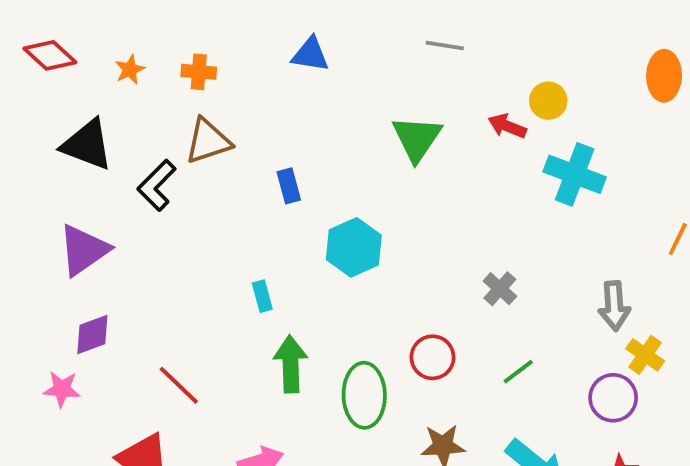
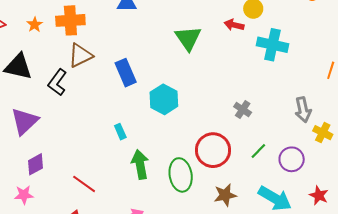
orange cross: (199, 72) -> (70, 20), size x1.6
blue rectangle: (289, 186) -> (126, 73), size x1.5
red circle: (433, 357) -> (213, 150), size x1.5
purple circle: (613, 398) -> (292, 159), moved

